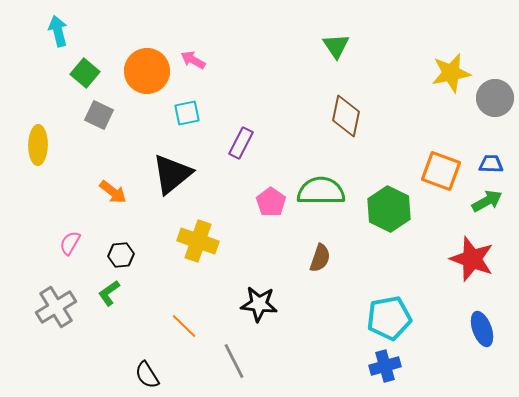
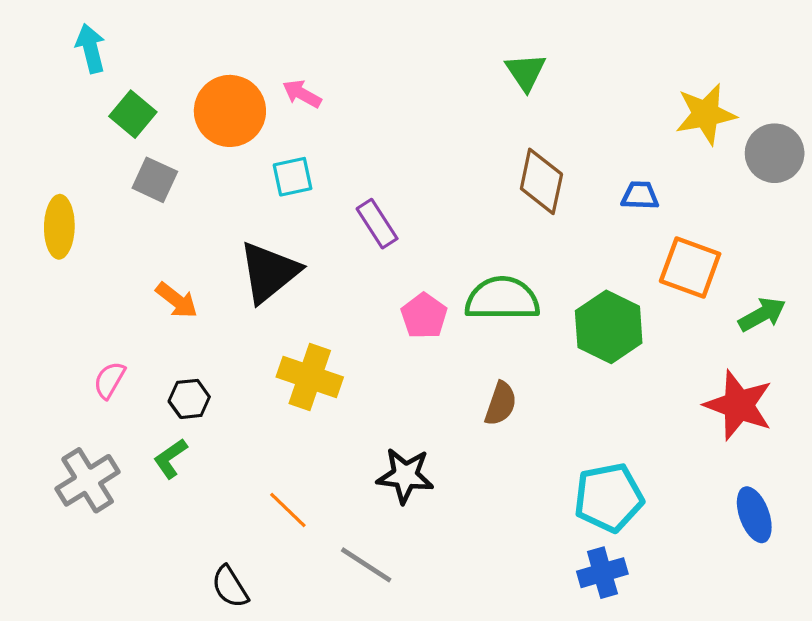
purple rectangle: (241, 143) -> (377, 224), turned -60
blue trapezoid: (491, 164) -> (640, 195), moved
gray line: (234, 361) -> (366, 565), turned -30

